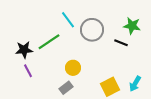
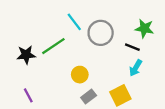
purple line: (28, 71) -> (28, 95), moved
cyan arrow: (135, 84) -> (136, 68), moved
gray rectangle: (66, 88) -> (89, 96), moved

